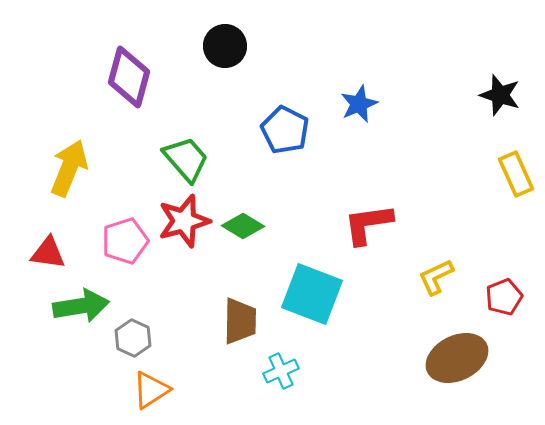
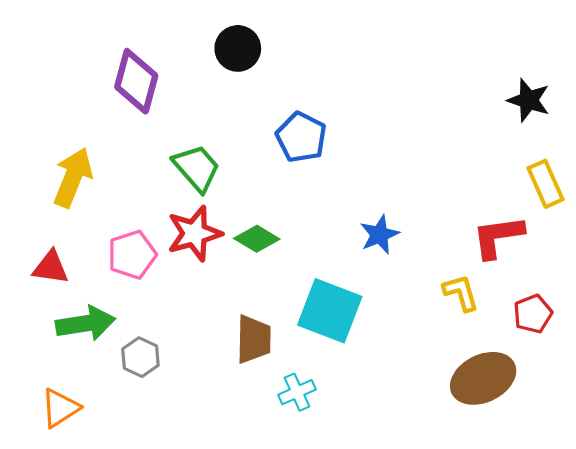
blue star: (359, 104) -> (379, 235), moved
red L-shape: (368, 224) -> (498, 237), moved
yellow L-shape: (436, 277) -> (461, 293), turned 99
orange triangle: (151, 390) -> (60, 408), moved

